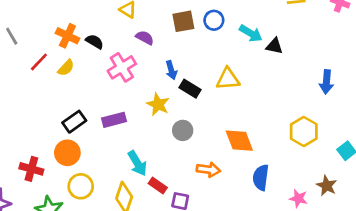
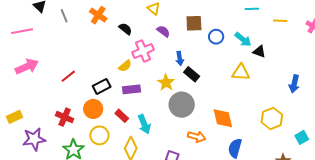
blue circle: (214, 20) -> (216, 37), moved
orange cross: (67, 36) -> (98, 15), moved
red line: (39, 62) -> (68, 76), moved
yellow semicircle: (66, 68) -> (125, 66), moved
yellow triangle: (228, 79) -> (241, 72), moved
gray circle: (183, 130) -> (182, 105), size x1.6
red rectangle: (158, 186) -> (122, 116), moved

